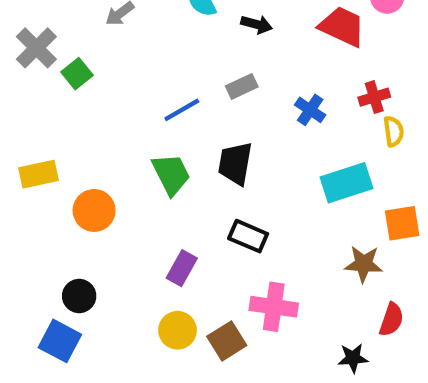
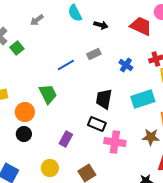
black trapezoid: (235, 163) -> (104, 99), moved
green trapezoid: (171, 174) -> (48, 94), moved
black circle: (79, 296) -> (24, 134), moved
pink cross: (274, 307) -> (115, 142), moved
yellow circle: (178, 330) -> (50, 168), moved

